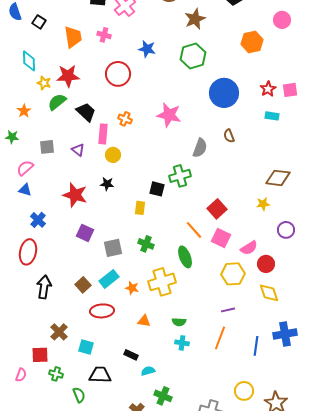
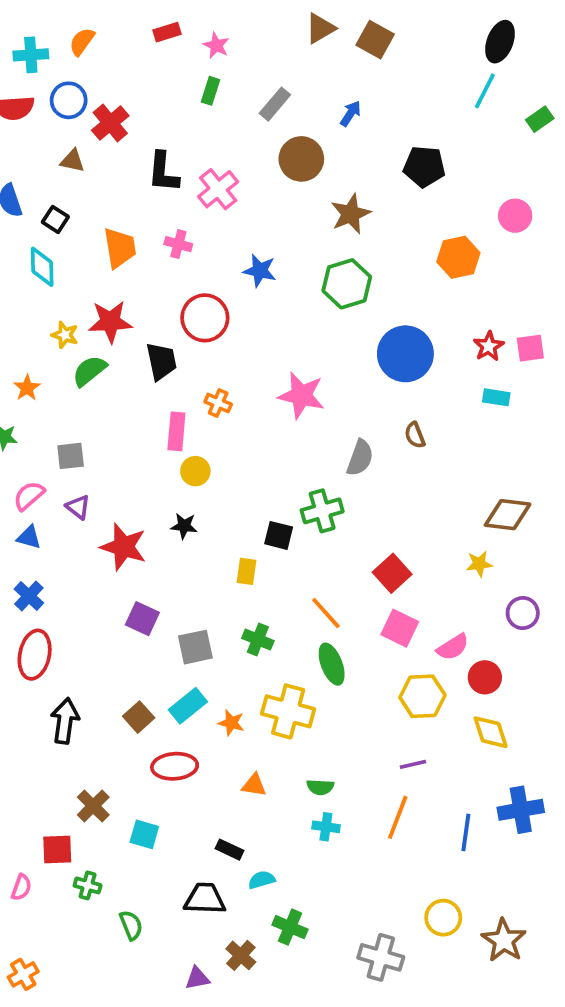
cyan diamond: (29, 61) -> (42, 267), moved
black trapezoid: (86, 112) -> (161, 361), moved, turned 35
purple triangle: (78, 150) -> (78, 507), moved
blue cross: (38, 220) -> (29, 596), moved
orange line: (194, 230) -> (326, 613), moved
yellow cross: (162, 282) -> (288, 711), turned 32
black trapezoid: (100, 375) -> (205, 899), moved

